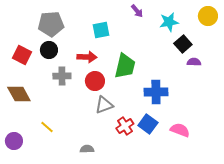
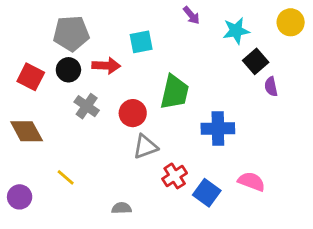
red arrow: (87, 57) -> (106, 66), moved
purple semicircle: (194, 62) -> (271, 87), turned -104
gray cross: (62, 76) -> (87, 106), turned 36
blue square: (148, 124) -> (207, 193), moved

